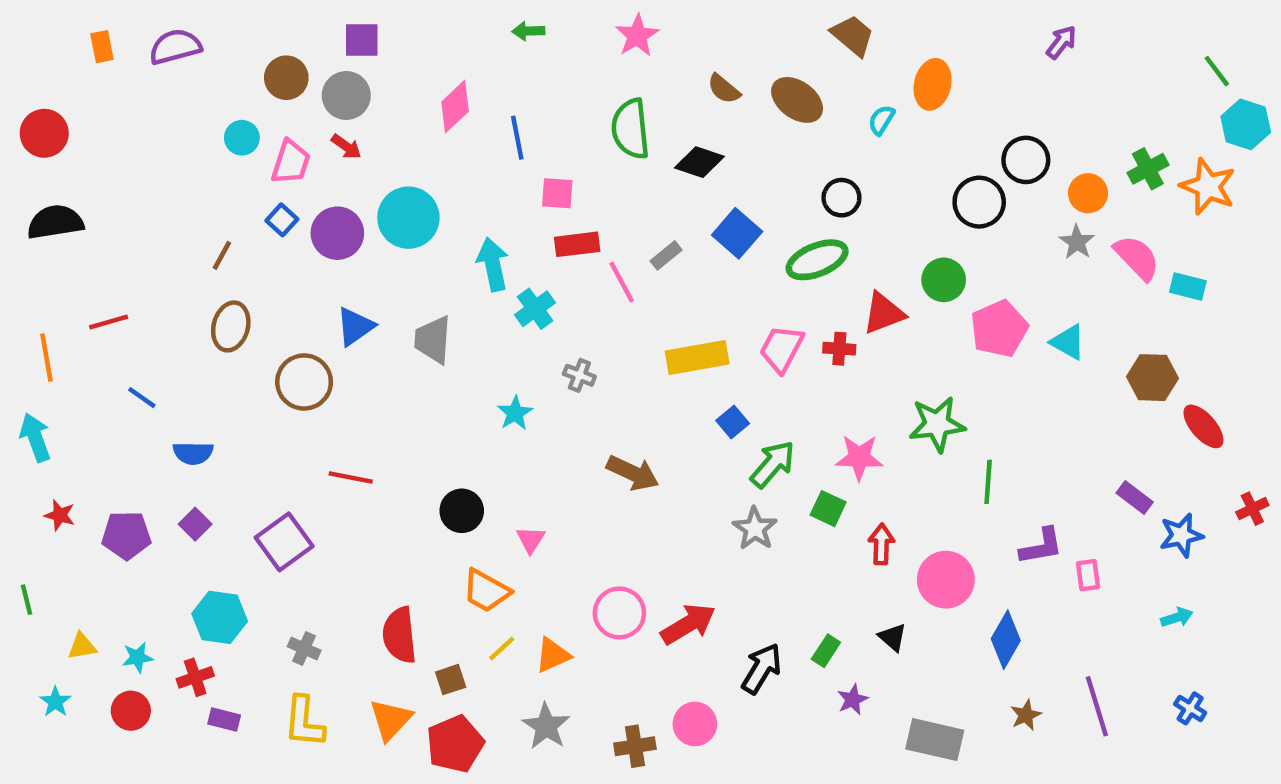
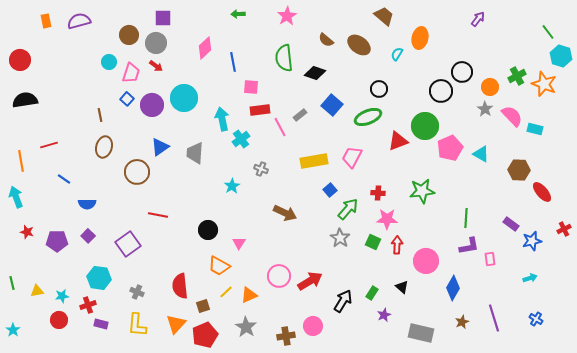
brown line: (222, 255) -> (100, 115), turned -40
green circle: (944, 280) -> (425, 126), size x1.4
red cross: (839, 349) -> (378, 193), moved
pink star: (859, 457) -> (387, 219), moved
green line: (988, 482) -> (466, 218), moved
green square: (828, 509) -> (373, 242), moved
green line: (26, 600) -> (12, 283), moved
cyan star: (55, 702) -> (13, 330), moved

